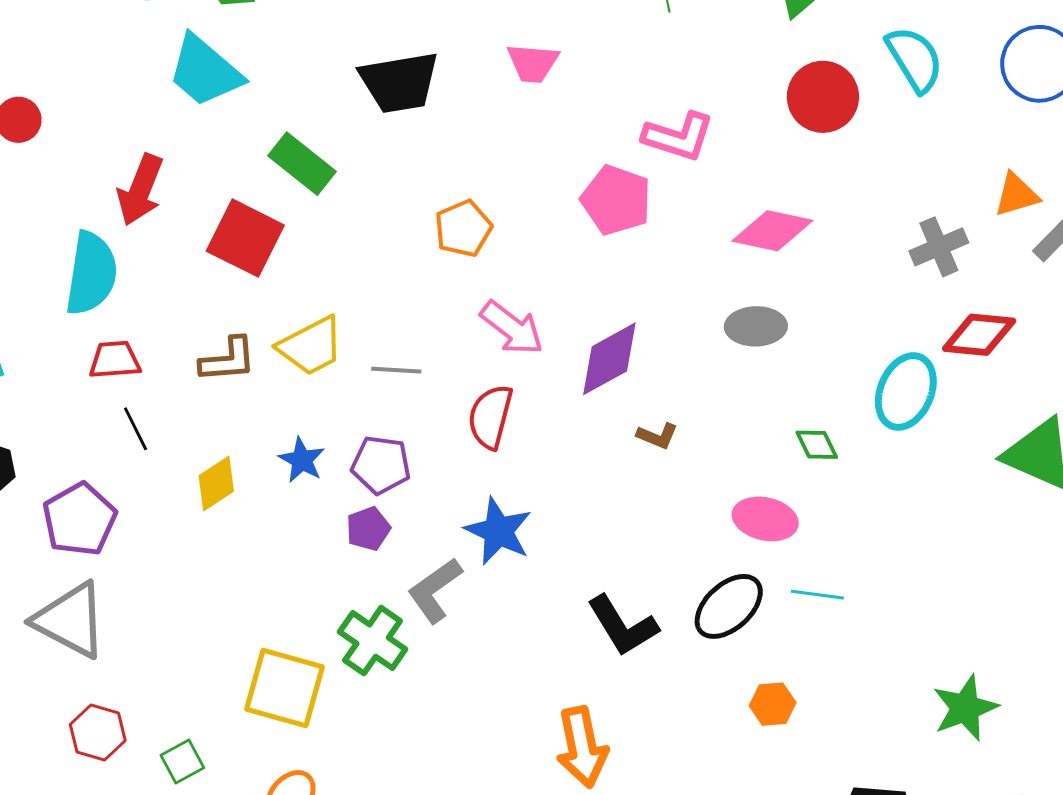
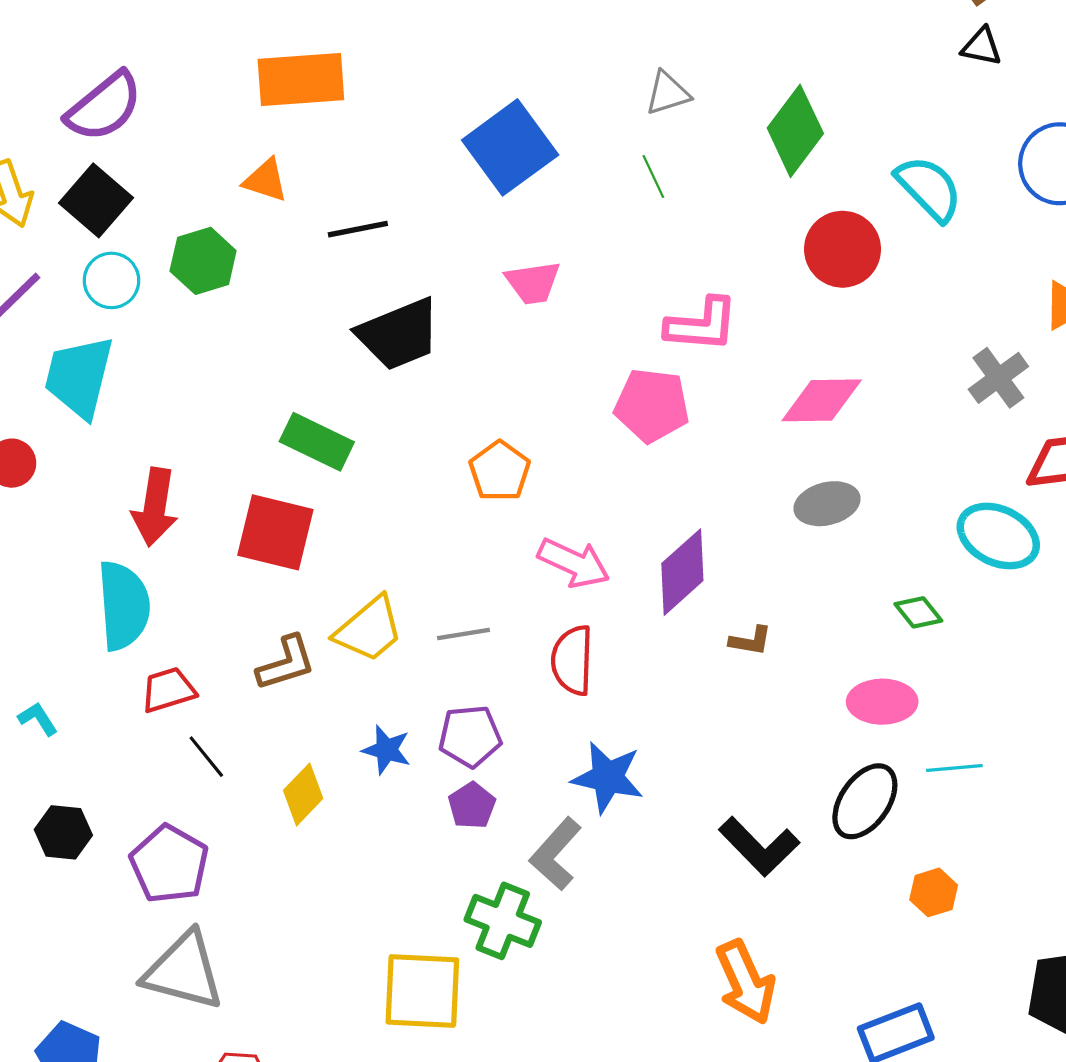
cyan trapezoid: (205, 71) -> (79, 377), moved, turned 76
cyan ellipse: (906, 392) -> (998, 536), turned -74

